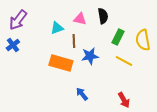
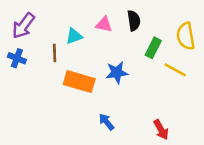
yellow semicircle: (143, 40) -> (186, 36), moved
brown line: (74, 41) -> (55, 53), moved
blue cross: (13, 45) -> (17, 58), turned -32
yellow line: (124, 61) -> (175, 70), moved

